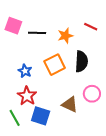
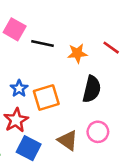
orange square: (55, 65) -> (46, 98), moved

